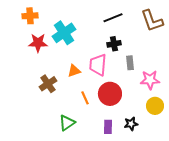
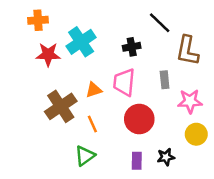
black line: (113, 18) -> (160, 23), moved, turned 66
brown L-shape: (152, 21) -> (187, 51), moved, turned 30
black cross: (114, 44) -> (132, 47), moved
brown cross: (48, 84) -> (61, 106), size x1.4
orange line: (85, 98) -> (92, 124), moved

